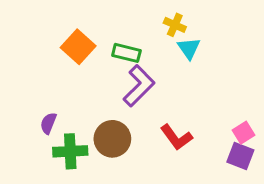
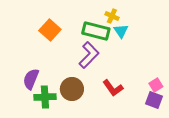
green rectangle: (126, 53) -> (96, 31), moved, size x1.5
purple semicircle: (48, 123) -> (31, 79), size x1.5

